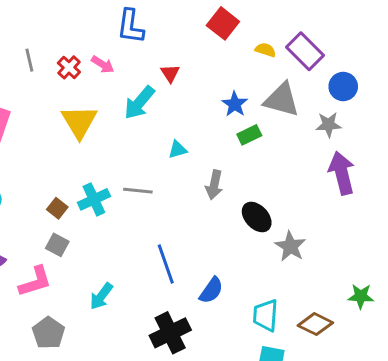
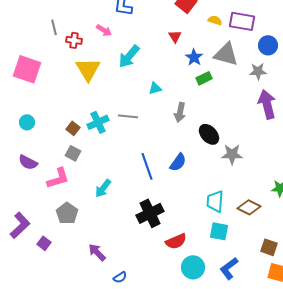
purple rectangle: (305, 51) -> (242, 21), turned -35
red cross: (69, 67) -> (74, 40), moved, turned -35
red triangle: (170, 73) -> (175, 36), moved
gray star: (290, 246) -> (232, 154), turned -30
blue semicircle: (211, 290) -> (178, 162), moved

